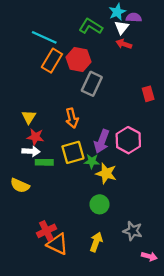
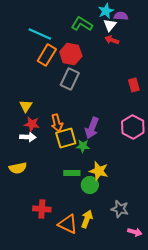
gray rectangle: (92, 84) -> (70, 79), moved
orange arrow: (72, 118) -> (57, 123), moved
pink hexagon: (128, 140) -> (133, 127), moved
green rectangle: (44, 162) -> (72, 173), moved
yellow star: (106, 173) -> (99, 171), moved
yellow semicircle: (20, 186) -> (18, 168), turned -36
red cross: (46, 231) -> (42, 209), turned 30
orange triangle: (57, 244) -> (68, 224), moved

